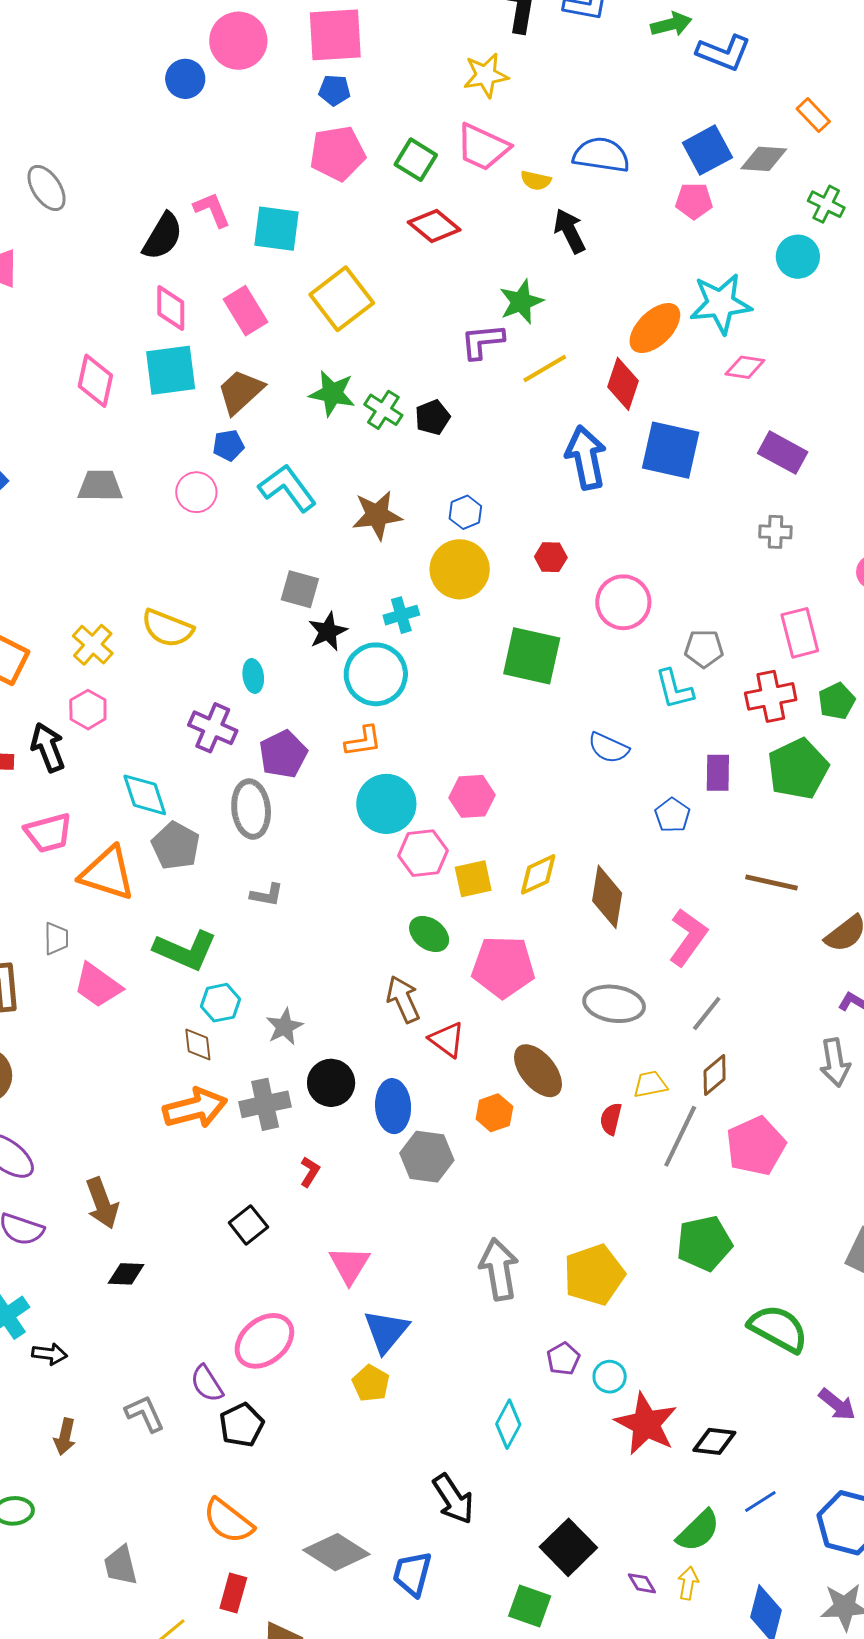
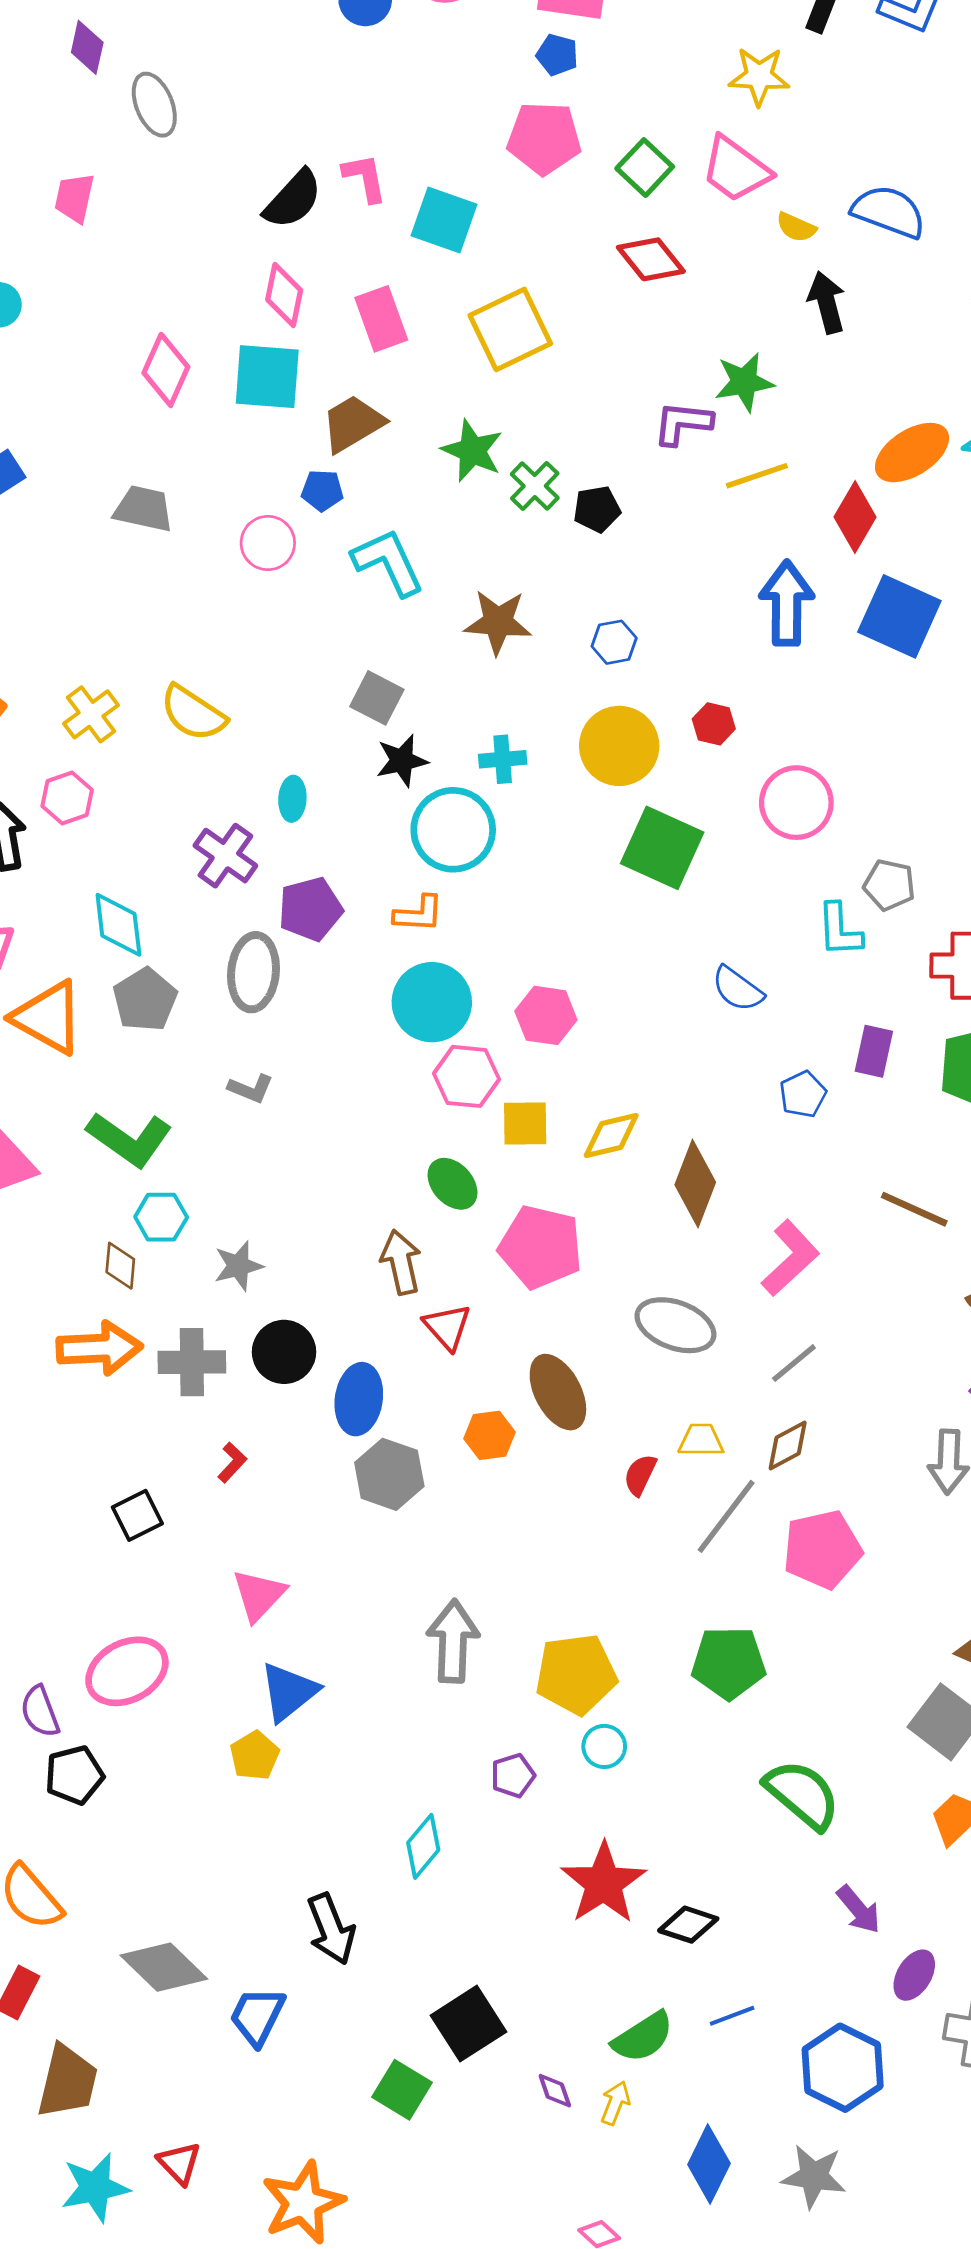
yellow circle: (460, 569) -> (619, 746), moved
cyan circle: (610, 1377) -> (604, 1746), moved

